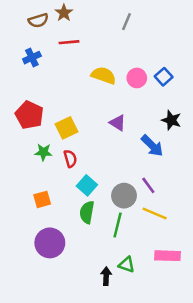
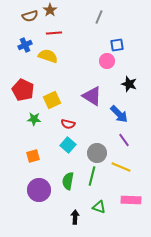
yellow semicircle: (104, 75) -> (48, 56), moved
blue square: (164, 77) -> (117, 45), moved, turned 32
black star: (171, 120) -> (129, 84), moved
purple triangle: (118, 123) -> (92, 96), size x1.5
red semicircle: (70, 159) -> (68, 124), moved, turned 120
purple line: (148, 185) -> (124, 140), moved
green semicircle: (87, 212) -> (68, 181), moved
black arrow: (106, 276) -> (75, 217), moved

